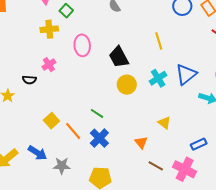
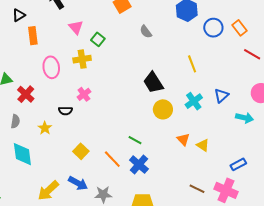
pink ellipse: (82, 45) -> (51, 67), moved
blue triangle: (186, 74) -> (221, 96), size x0.7
yellow square: (51, 121) -> (81, 151), moved
orange triangle: (141, 142) -> (183, 139), moved

